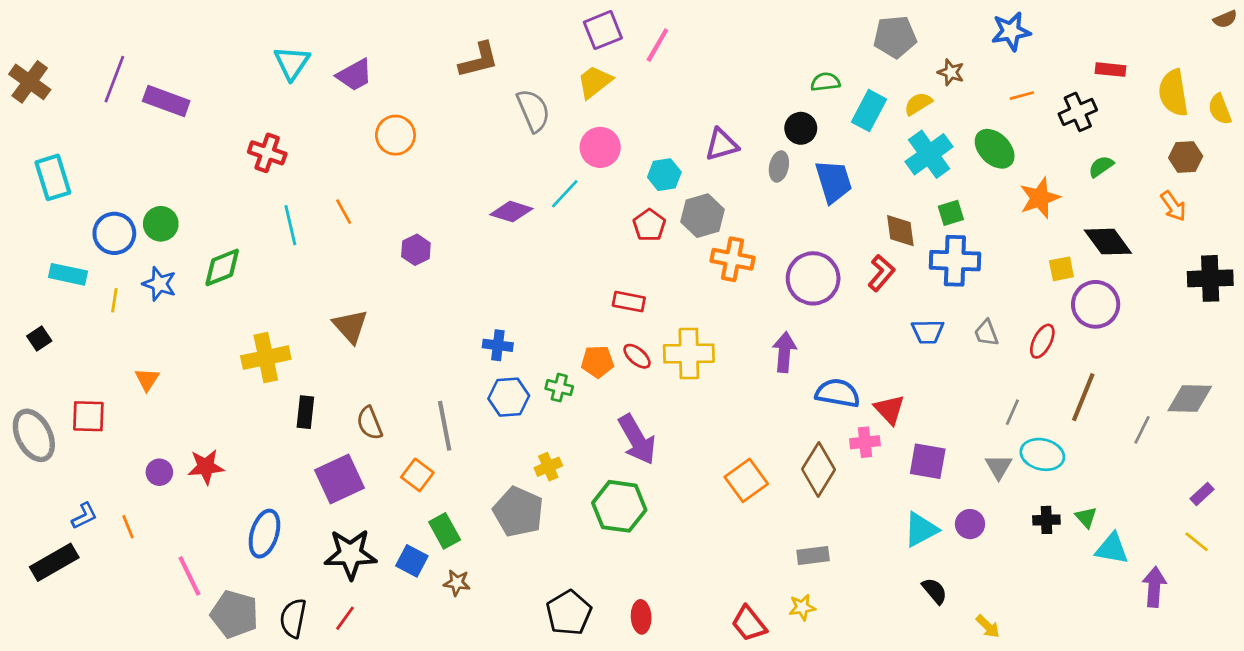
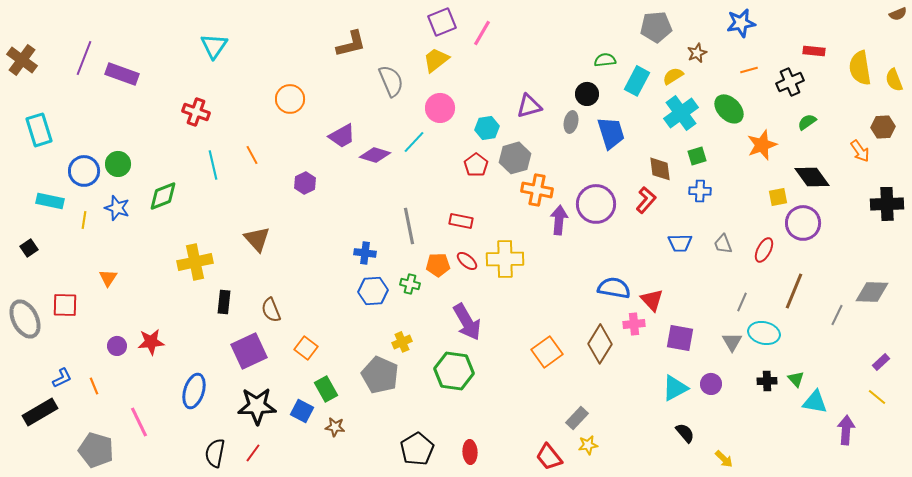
brown star: (951, 72) -> (697, 53), turned 30
purple trapezoid: (355, 75) -> (342, 136), moved
brown hexagon: (1186, 157) -> (883, 127), moved
blue cross: (955, 261) -> (700, 191), size x0.6
purple arrow: (784, 352) -> (559, 220), moved
gray line: (445, 426) -> (409, 226), moved
gray rectangle: (813, 555) -> (577, 418), moved, turned -40
gray pentagon: (234, 614) -> (96, 450), moved

